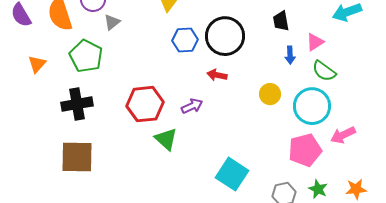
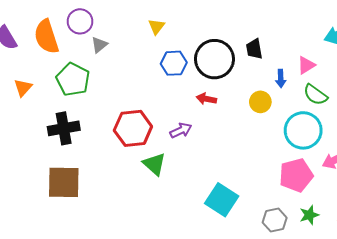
black trapezoid: (281, 21) -> (254, 49), moved
yellow circle: (270, 94) -> (260, 102), moved
green star: (318, 189) -> (309, 215), turned 30

